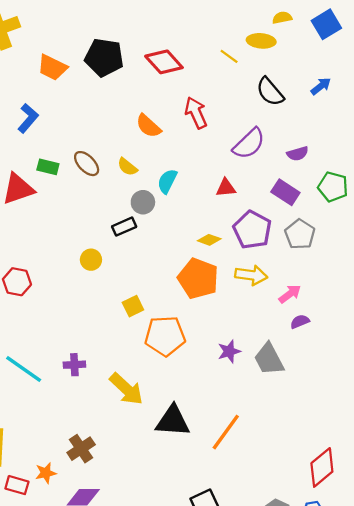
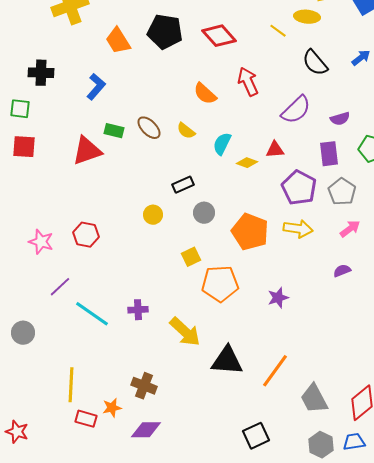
orange trapezoid: (52, 67) -> (118, 41), turned 32
purple rectangle: (285, 192) -> (329, 154), turned 50
gray circle: (143, 202) -> (204, 213), moved
yellow diamond: (209, 240) -> (247, 163), moved
pink arrow: (290, 294) -> (350, 229), moved
gray trapezoid: (269, 359) -> (314, 399), moved
brown cross: (81, 449) -> (144, 386), turned -35

